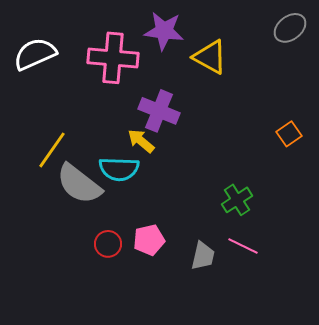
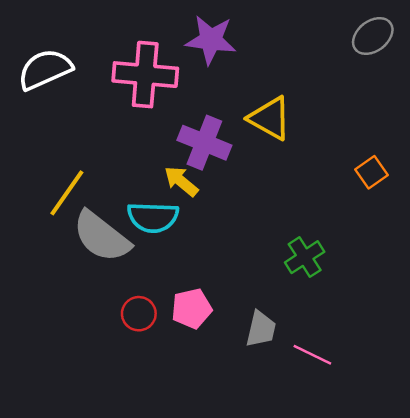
yellow triangle: (210, 57) -> (270, 118), moved
pink line: (243, 246) -> (312, 355), moved

